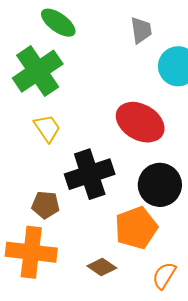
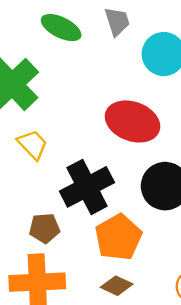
green ellipse: (58, 23) -> (61, 28), moved
orange pentagon: (136, 228) -> (118, 237), moved

